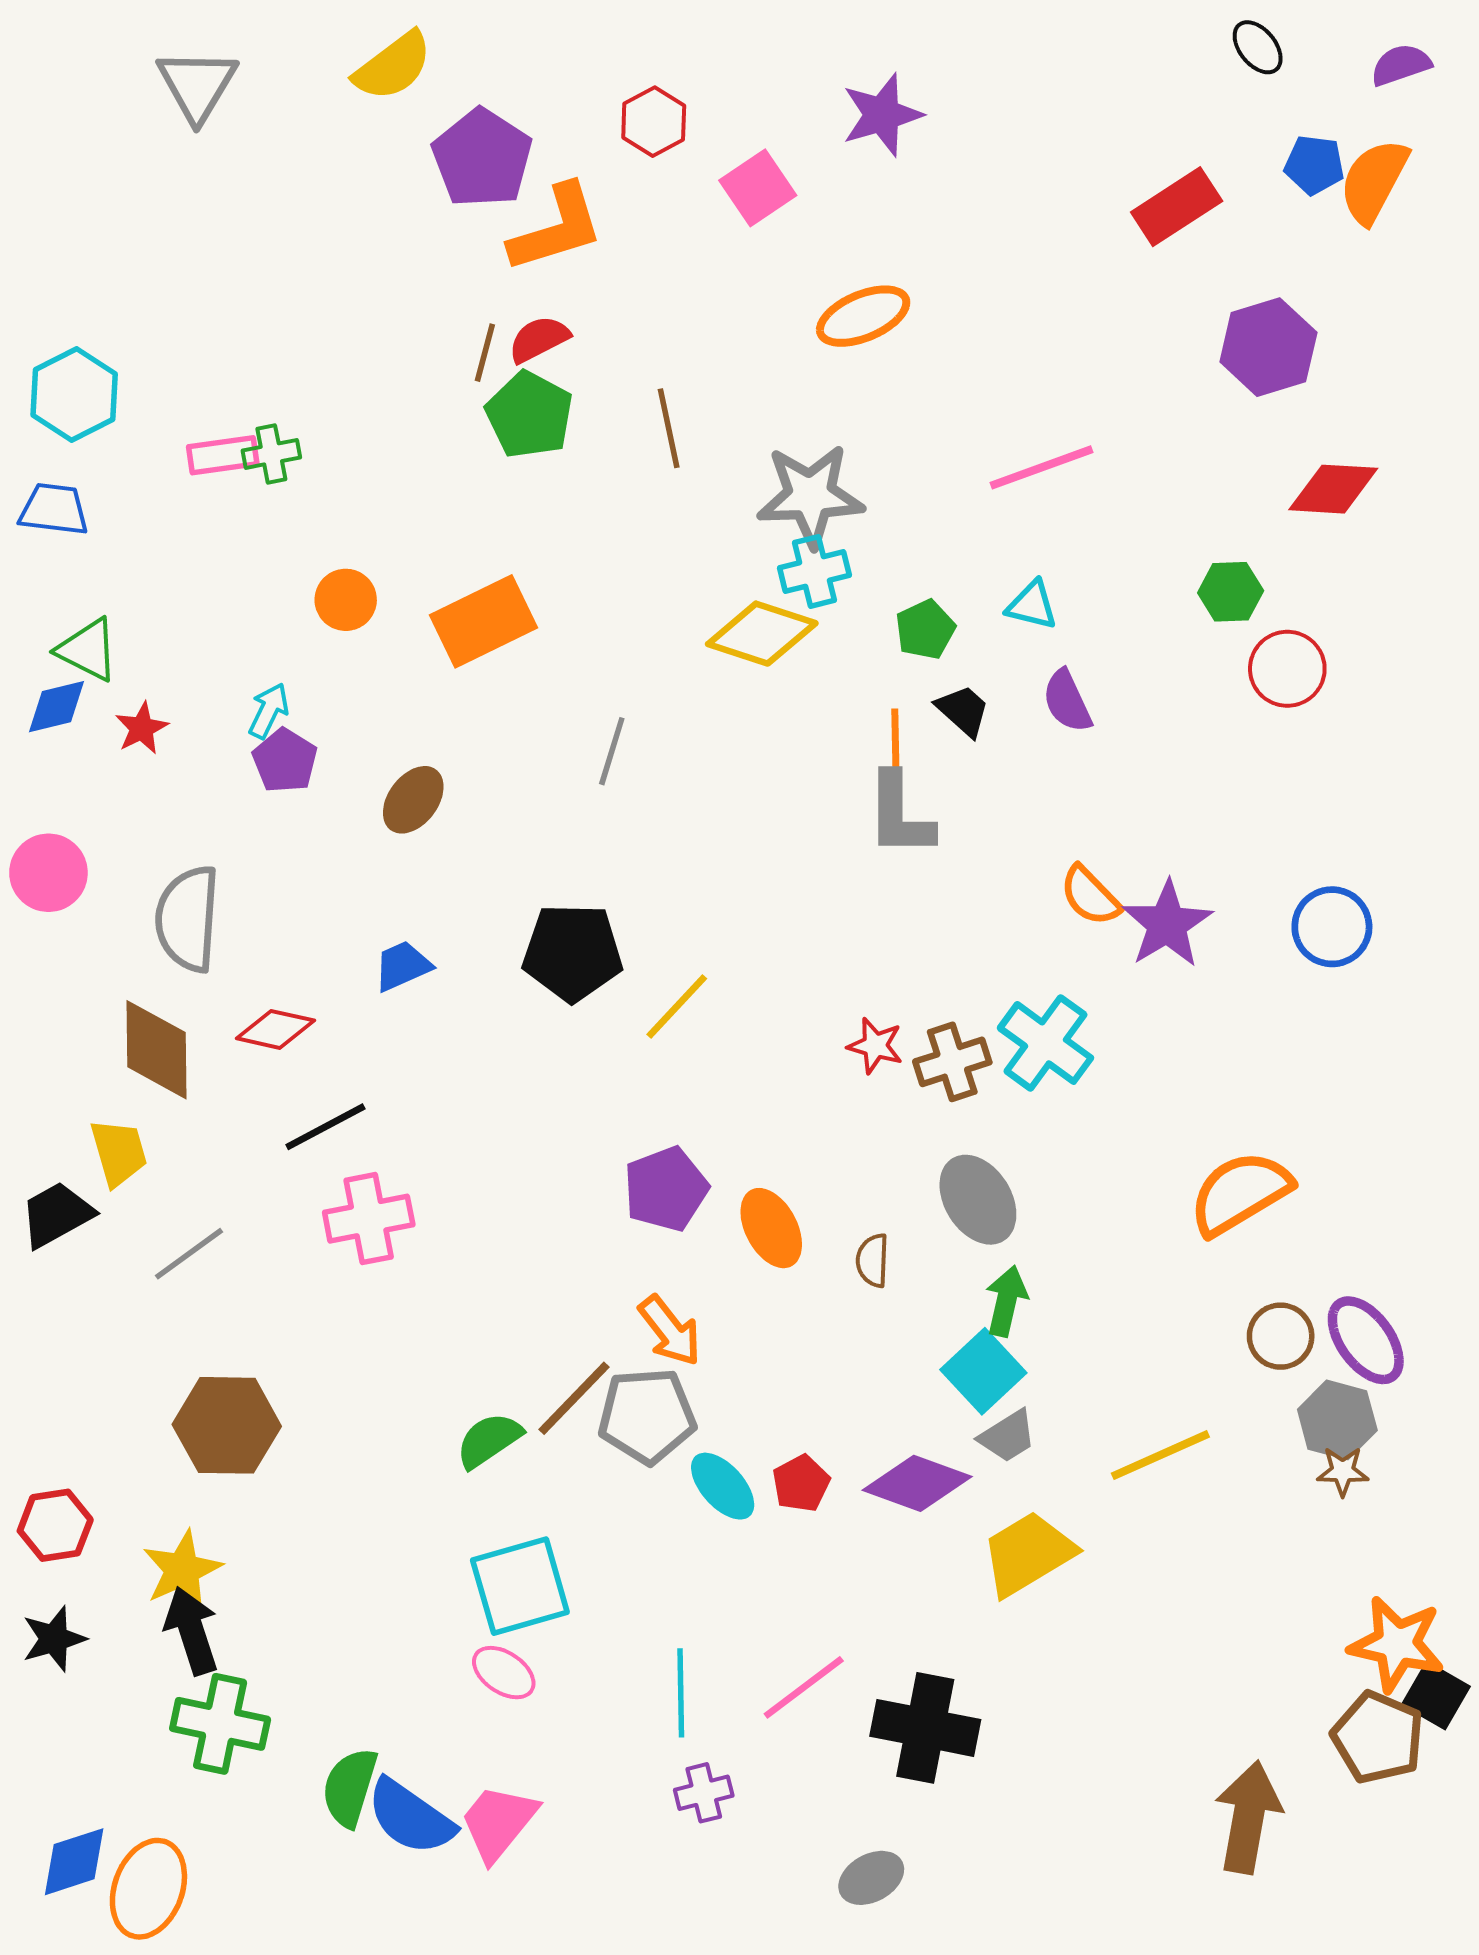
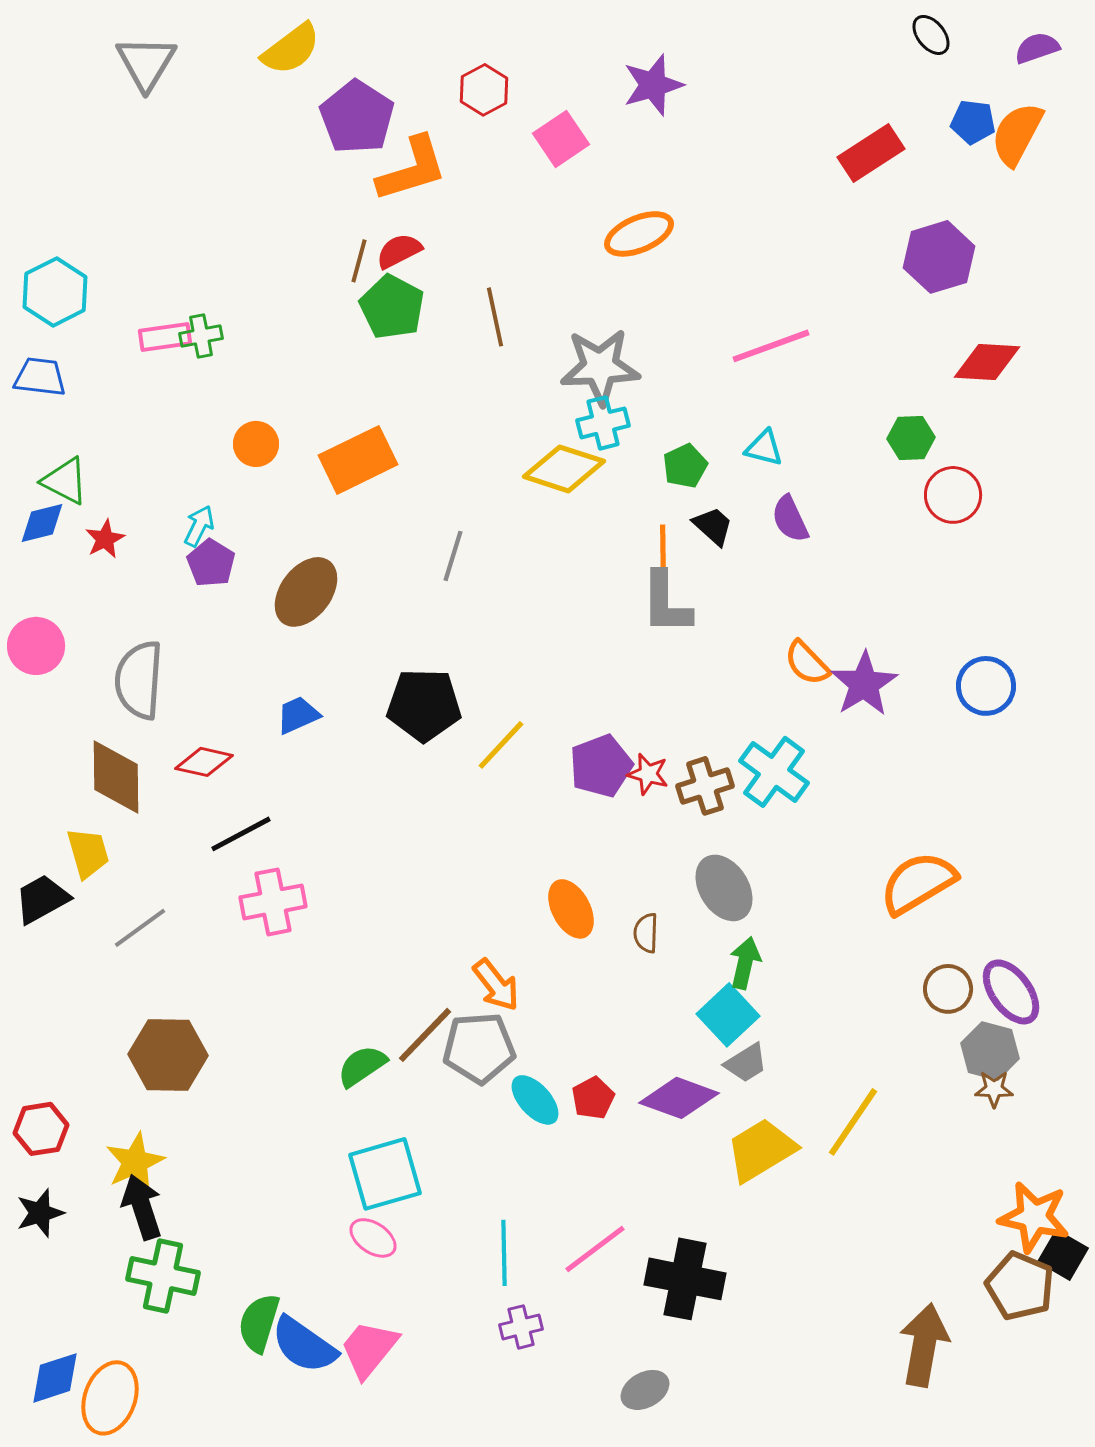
brown ellipse: (413, 800) -> (306, 592), size x1.4
purple pentagon: (666, 1189) -> (601, 766), moved
yellow line: (1160, 1455) -> (853, 1122), moved, turned -32

